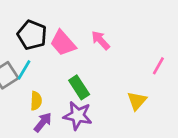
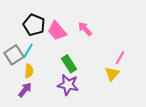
pink line: (158, 66) -> (120, 58), moved
yellow semicircle: (36, 101) -> (29, 71), moved
purple arrow: (43, 122) -> (25, 90), moved

